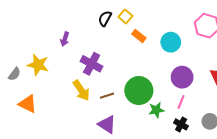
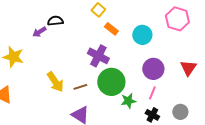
black semicircle: (105, 19) -> (55, 21), moved, turned 56
purple arrow: (65, 39) -> (39, 32), turned 40
purple cross: (92, 64) -> (98, 56), moved

